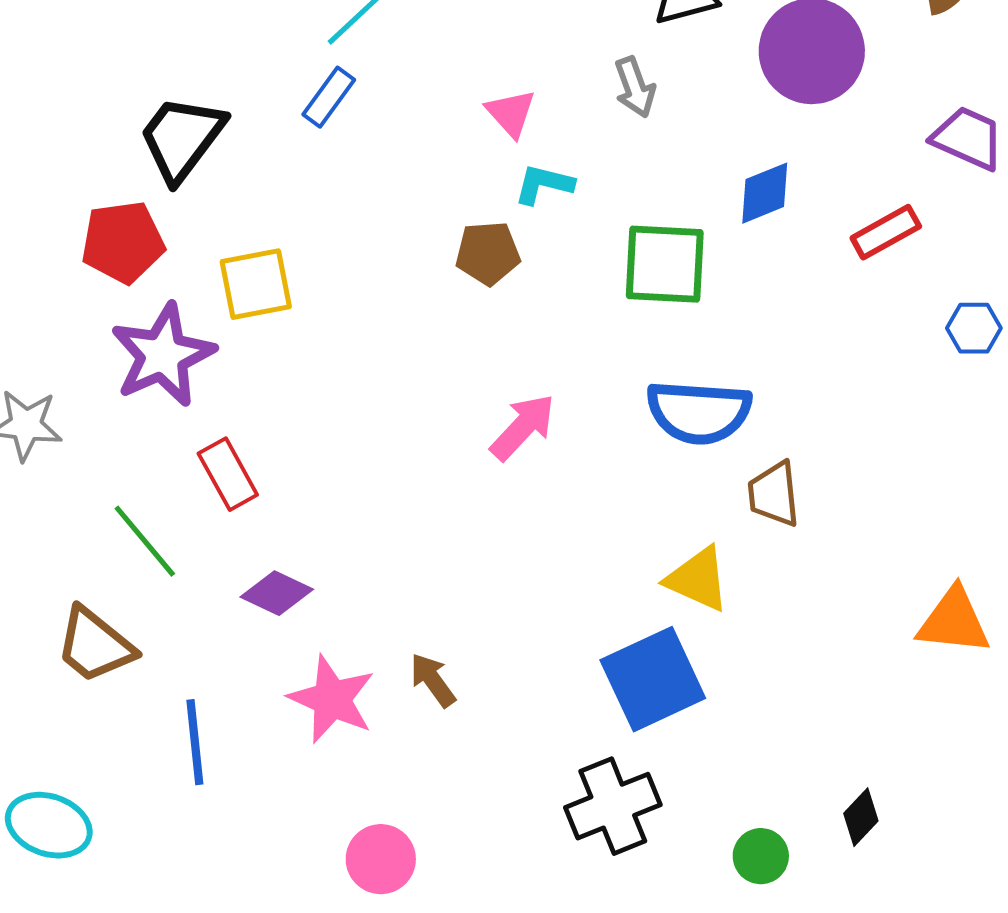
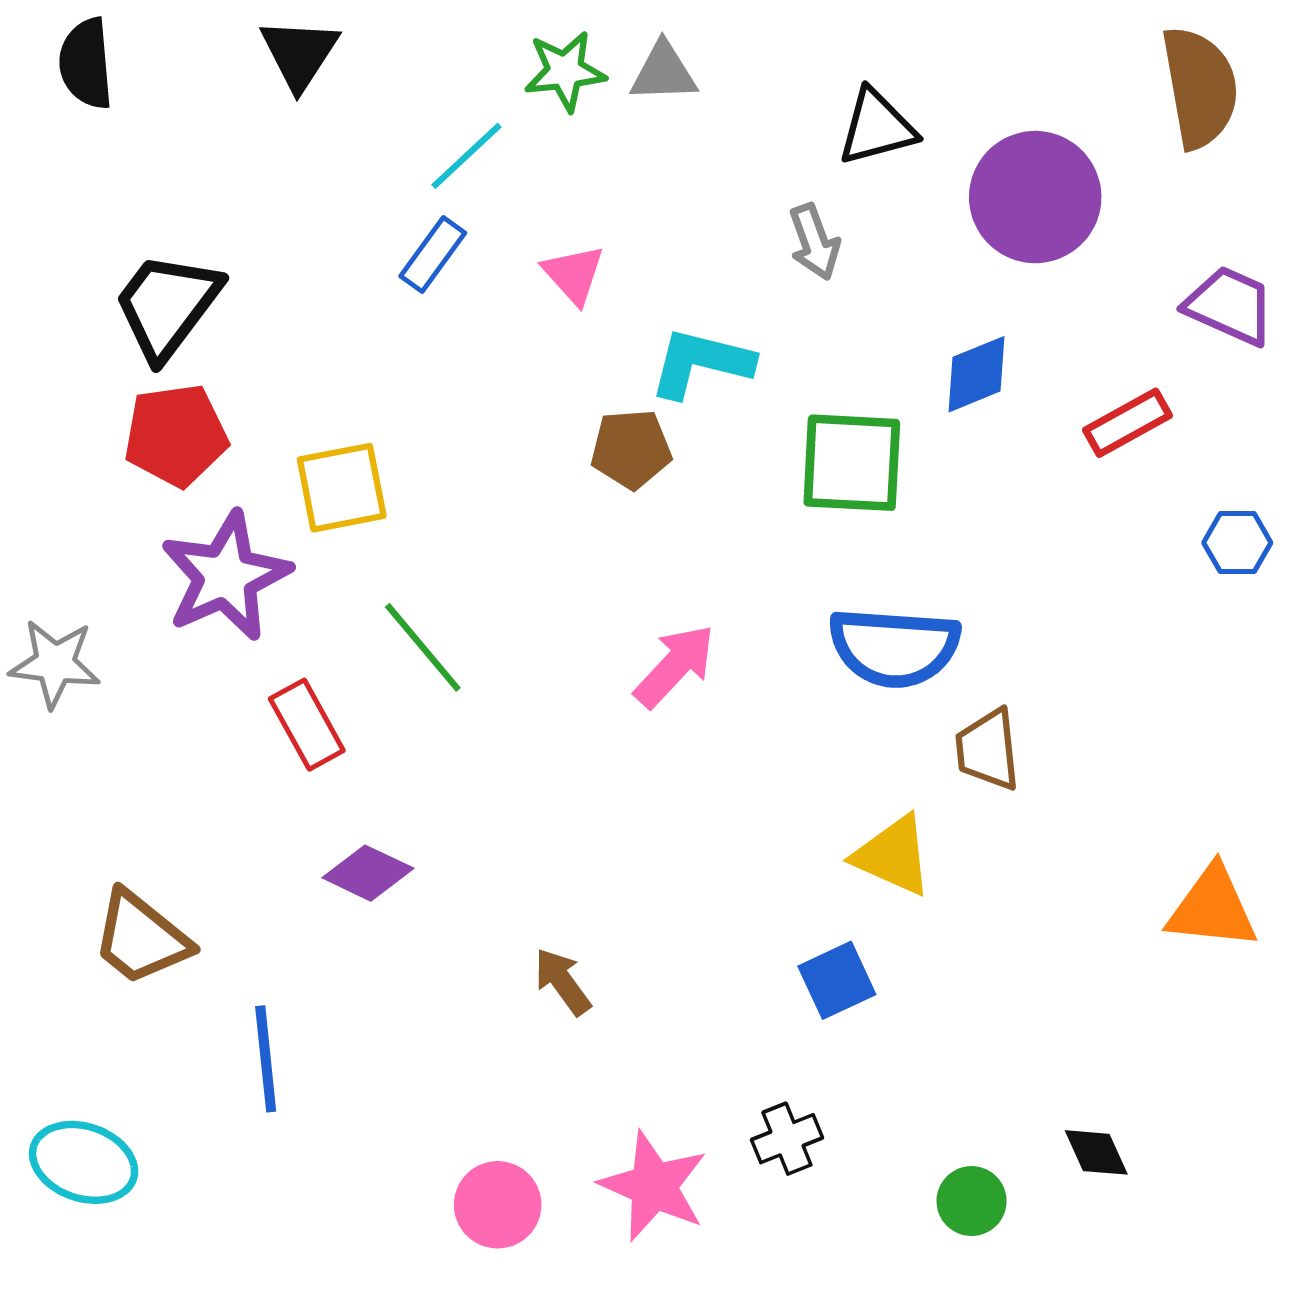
pink triangle: (511, 113) -> (574, 274), moved
black trapezoid: (182, 138) -> (167, 306), moved
cyan L-shape: (544, 184) -> (701, 363), size x1.4
green line: (145, 541) -> (423, 647), moved
blue square: (653, 679) -> (837, 980), size x0.6
pink star: (332, 699) -> (654, 1186), moved
black cross: (613, 806) -> (787, 1139), size x0.6
black diamond: (861, 817) -> (1096, 1152), turned -68

